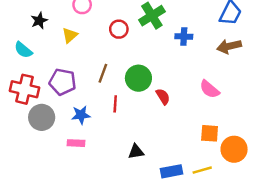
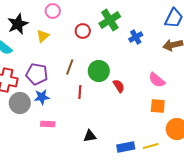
black star: (39, 21) -> (18, 24), size x1.5
blue cross: (184, 36) -> (136, 37), turned -32
blue star: (81, 115) -> (42, 97), moved
orange square: (210, 133) -> (158, 106), moved
black triangle: (136, 152) -> (90, 136), moved

